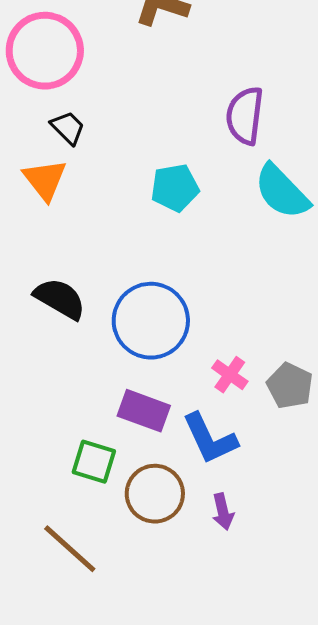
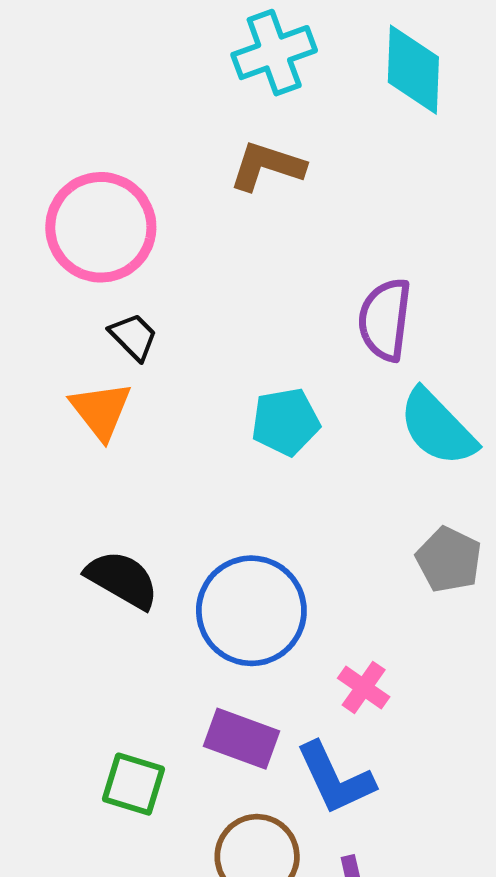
gray pentagon: (290, 386) -> (449, 560), moved
green square: (94, 462) -> (134, 784), moved

